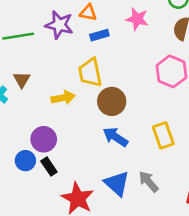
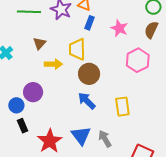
pink star: (137, 19) -> (119, 28), moved
blue rectangle: (99, 35) -> (90, 23), turned -64
brown triangle: (22, 80) -> (39, 43), moved
black rectangle: (49, 167) -> (22, 126), moved

